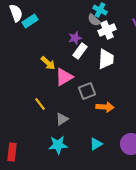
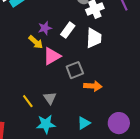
purple star: (75, 38) -> (45, 28), moved
yellow line: (40, 104) -> (28, 101), moved
gray triangle: (62, 119) -> (50, 98), turned -32

